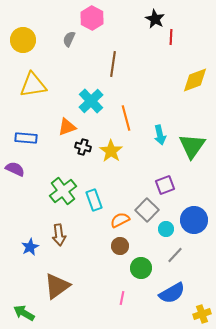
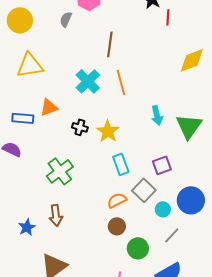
orange line: (126, 118) -> (121, 82), moved
orange triangle: (67, 127) -> (49, 107), moved
cyan rectangle: (94, 200) -> (121, 164), moved

